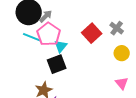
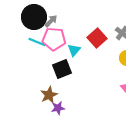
pink pentagon: (49, 34) -> (54, 39), turned -30
cyan triangle: (61, 46) -> (74, 50), moved

